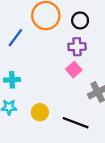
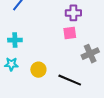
pink square: (74, 70) -> (70, 33), turned 32

